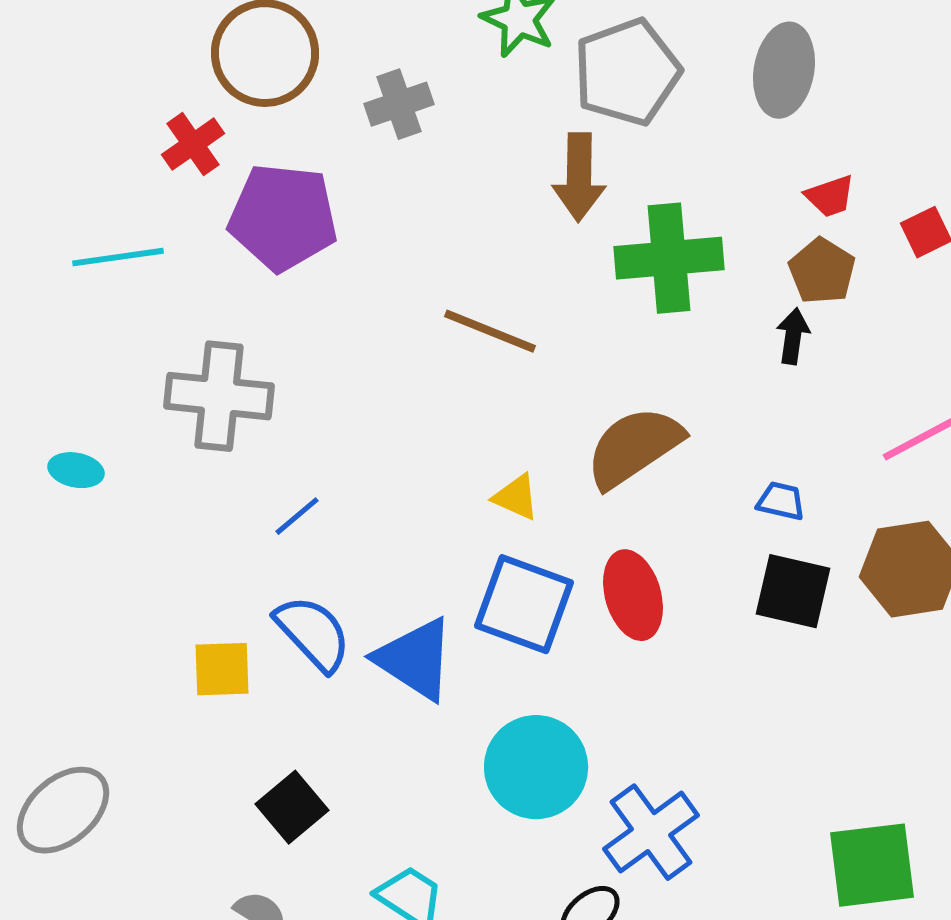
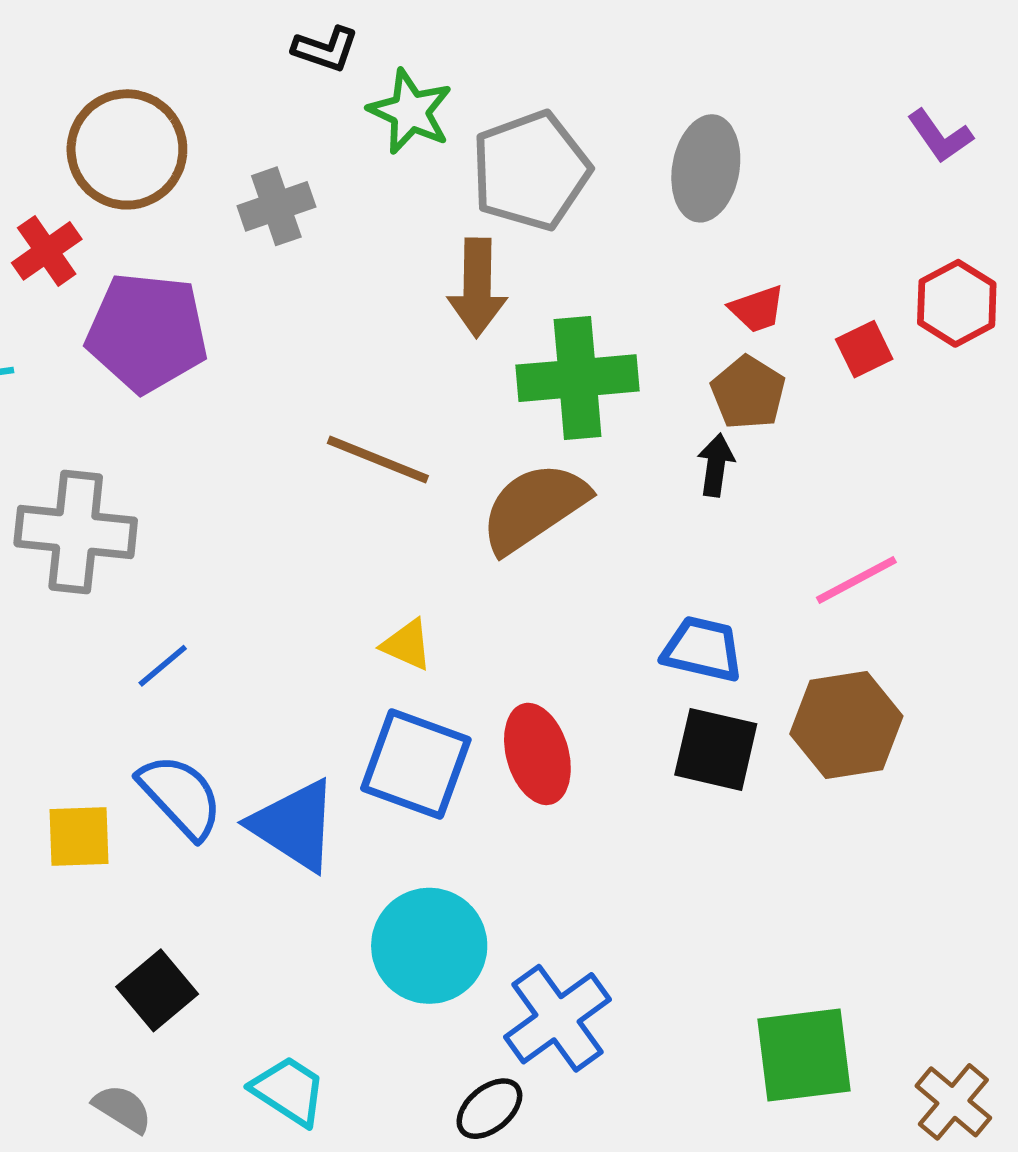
brown semicircle: (634, 447) -> (534, 507), moved
blue trapezoid: (781, 501) -> (702, 649), size x1.5

